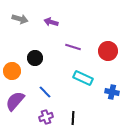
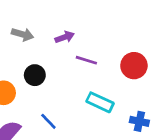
gray arrow: (20, 19) -> (23, 34), moved
purple arrow: (51, 22) -> (65, 37), moved, turned 144

